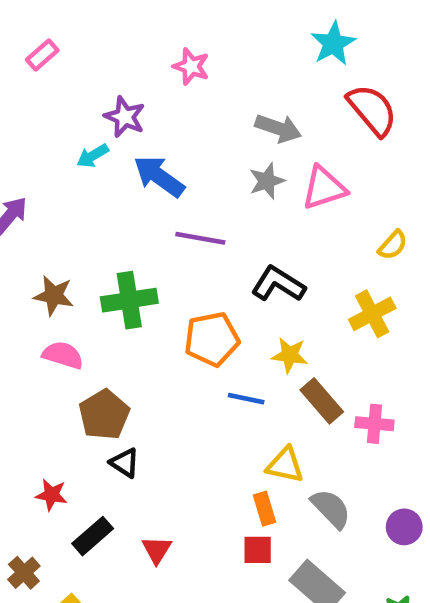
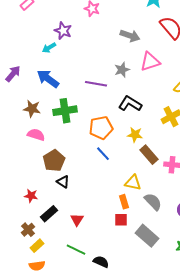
blue arrow: (159, 176) -> (48, 79), moved
gray star: (267, 181) -> (122, 70), moved
blue line: (246, 399) -> (103, 154), moved, turned 35
brown cross: (24, 573) -> (28, 230), moved

